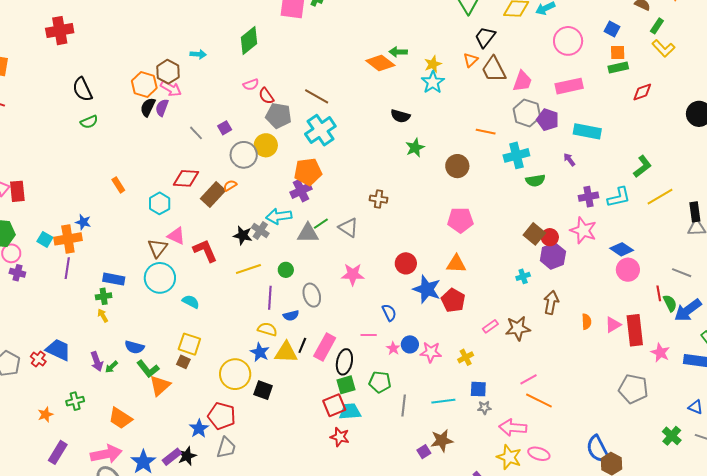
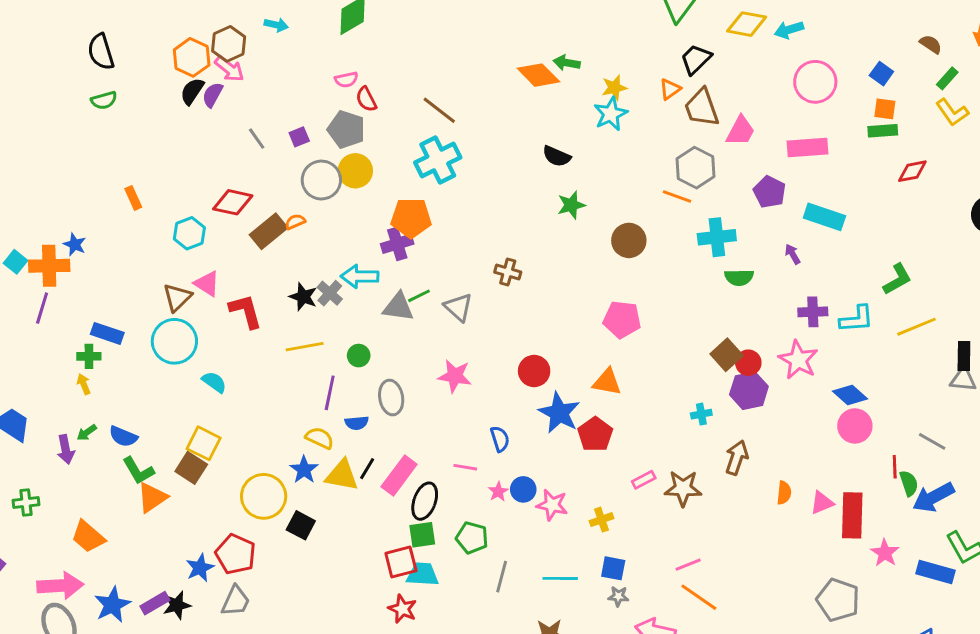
gray hexagon: (527, 113) -> (695, 168), moved
gray pentagon: (279, 116) -> (346, 129), moved
brown square: (183, 362) -> (191, 468), size x1.5
green arrow: (112, 367) -> (87, 432), moved

